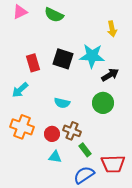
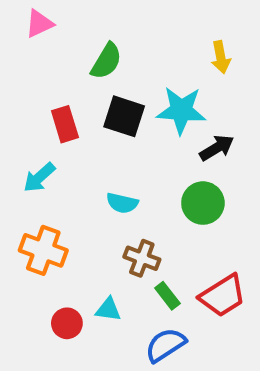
green semicircle: (54, 15) -> (106, 61), moved, turned -84
red circle: (52, 134) -> (67, 323), moved
red trapezoid: (113, 164) -> (223, 296), moved, turned -30

